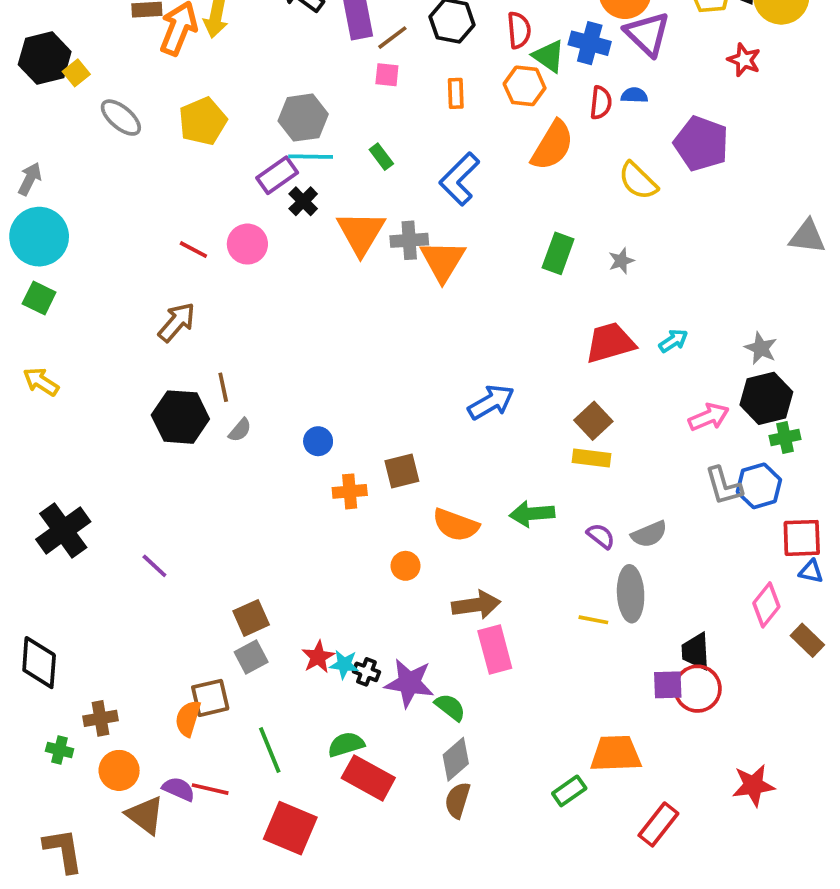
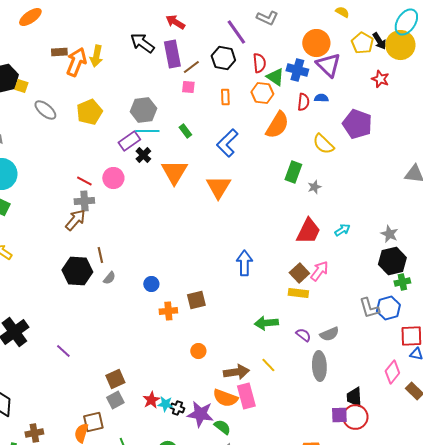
yellow square: (76, 73) -> (21, 86), turned -32
gray cross: (409, 240) -> (84, 201), moved
green rectangle: (558, 253) -> (293, 172), moved
red trapezoid: (610, 343) -> (308, 231), turned 132
blue arrow: (491, 402) -> (244, 263), turned -60
pink arrow: (709, 417) -> (319, 271), moved, turned -30
orange semicircle: (456, 525) -> (225, 398), moved
yellow line: (593, 620) -> (268, 365), moved, turned 35

